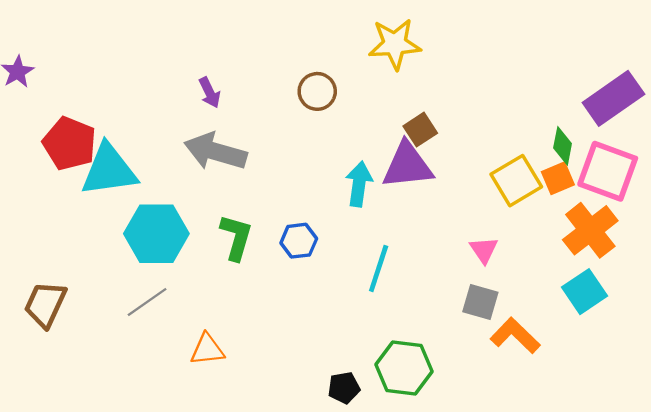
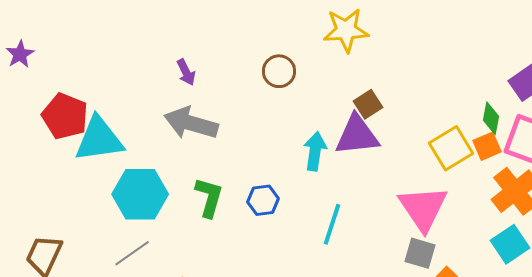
pink triangle: (484, 250) -> (423, 208), size x2.0

